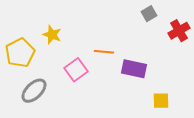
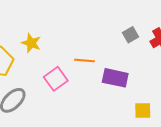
gray square: (149, 14) -> (131, 35), moved

